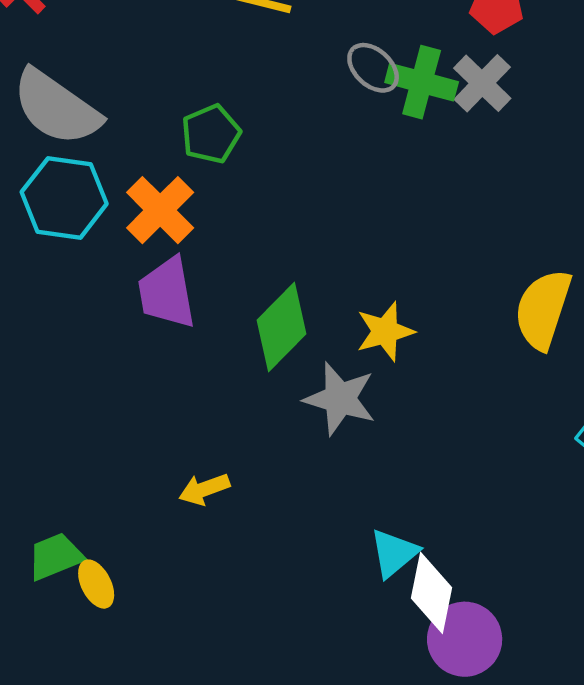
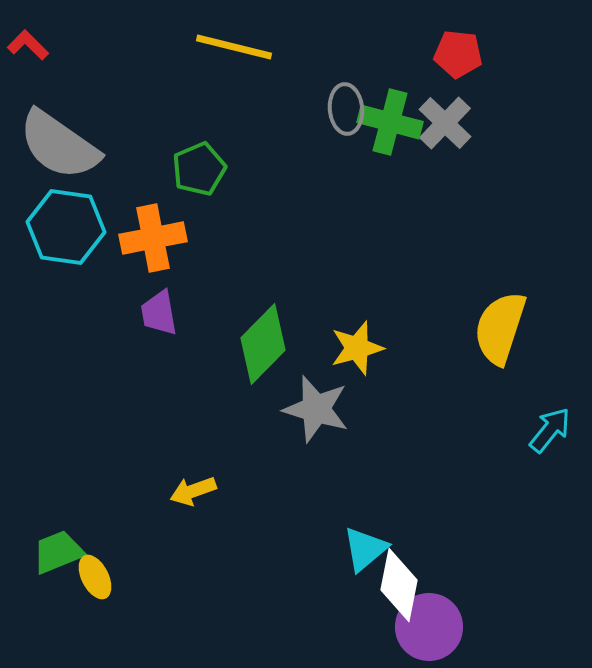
gray ellipse: (373, 68) -> (346, 109), turned 42
orange cross: (160, 210) -> (153, 238), turned 34
purple trapezoid: (167, 293) -> (159, 313), size x0.7

